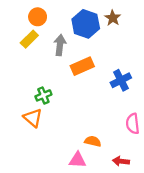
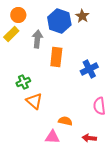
orange rectangle: (82, 66) -> (56, 57), turned -60
orange triangle: (33, 118) -> (34, 101), moved

